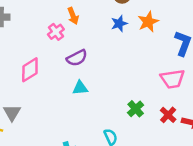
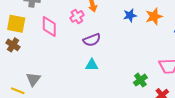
pink diamond: (30, 70) -> (49, 27), moved, turned -65
green cross: (136, 109) -> (140, 80), moved

